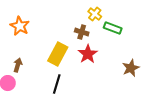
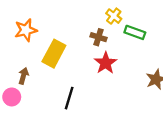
orange star: (20, 26) -> (26, 30), turned 30
yellow rectangle: (58, 54) -> (54, 54), moved

